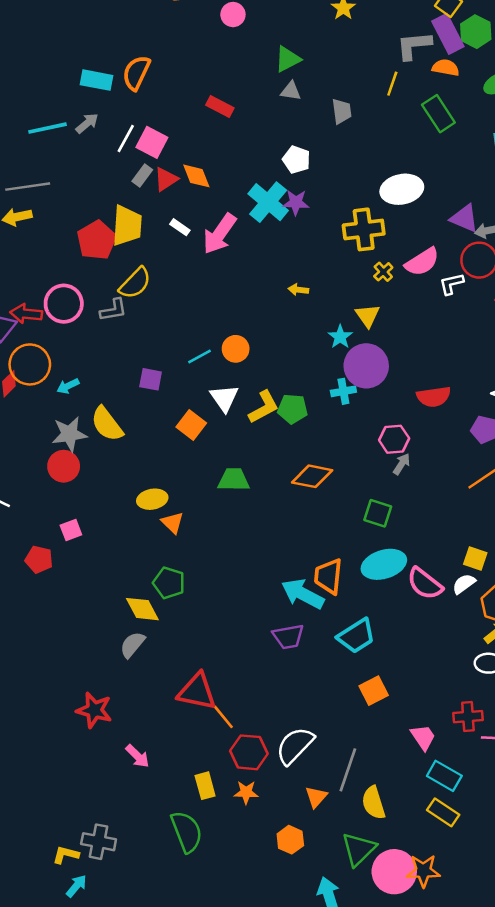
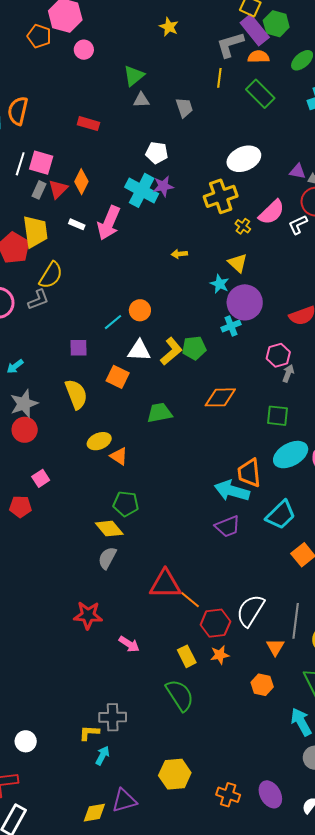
orange diamond: (196, 176) -> (81, 182), turned 60
purple triangle: (464, 218) -> (297, 171), size x0.7
white triangle: (224, 398) -> (139, 351), turned -40
yellow semicircle: (107, 424) -> (76, 394), moved, turned -152

